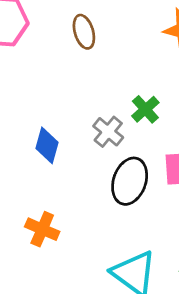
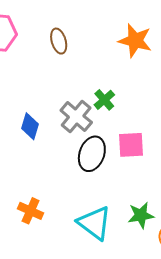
gray cross: (108, 132) -> (76, 116), size x1.4
orange cross: (42, 229) -> (30, 211), moved

